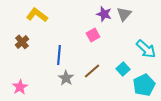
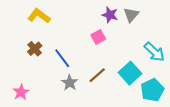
brown cross: (22, 42) -> (35, 49), moved
blue line: (59, 55) -> (62, 58), turned -42
cyan square: (123, 69) -> (130, 73), size x1.5

